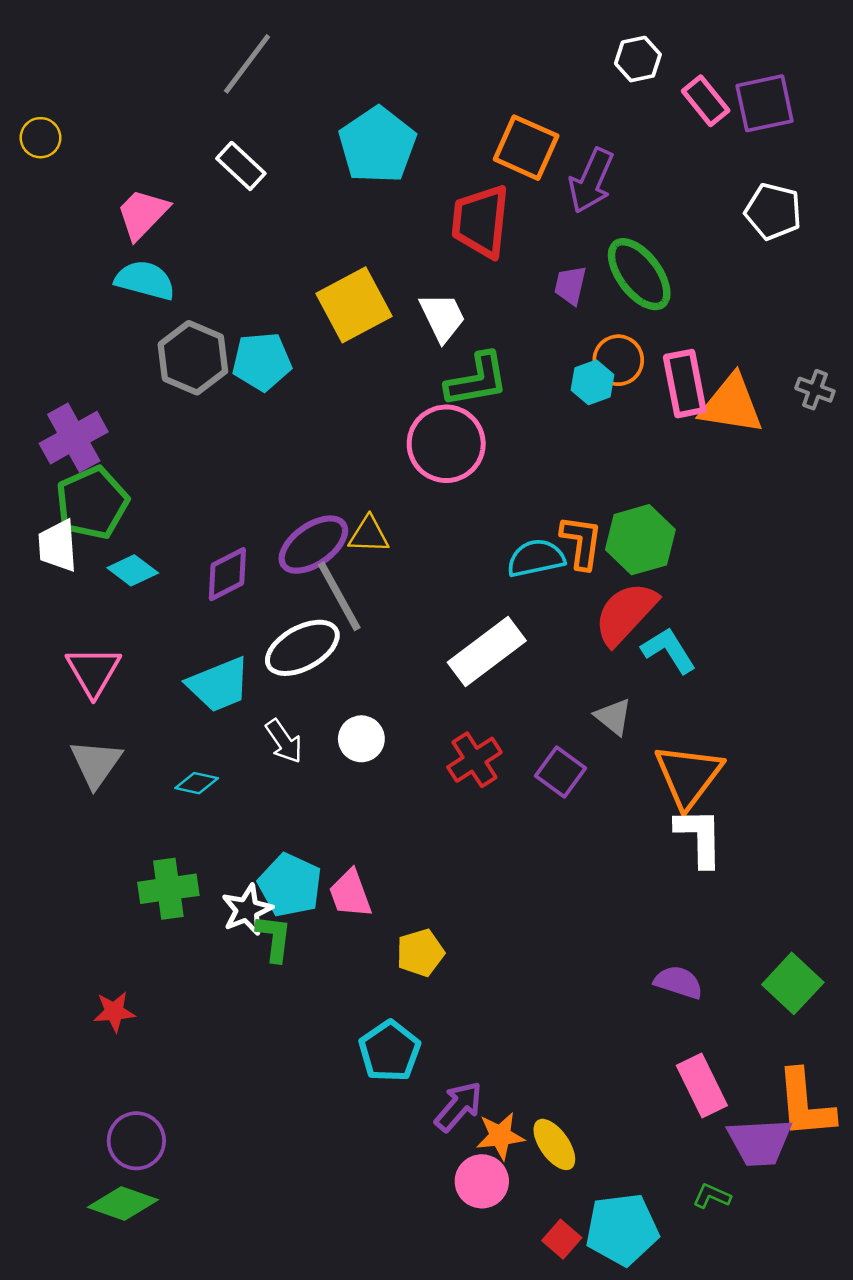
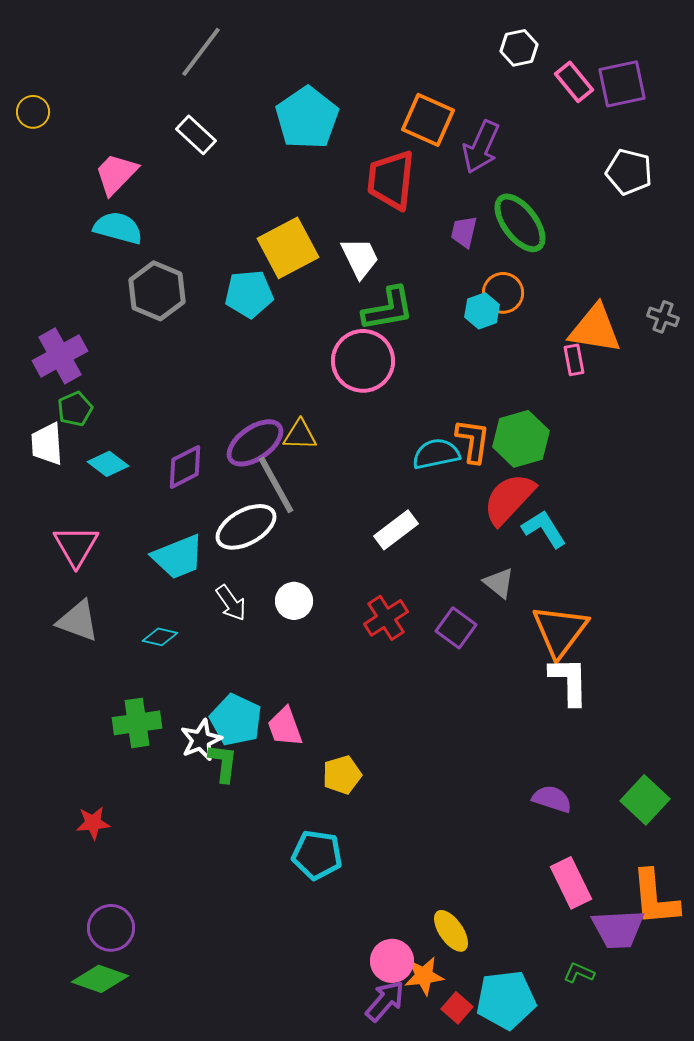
cyan pentagon: (262, 361) -> (249, 294), moved
pink rectangle: (685, 384) -> (574, 360), moved, size x0.6
green pentagon: (92, 503) -> (75, 409), size x0.6
white rectangle: (487, 652) -> (396, 530), size x0.7
gray triangle: (96, 763) -> (78, 621), turned -45
cyan pentagon: (390, 1051) -> (317, 855), turned -30
purple arrow: (458, 1106) -> (385, 1001), moved
orange star: (500, 1136) -> (424, 976), moved

